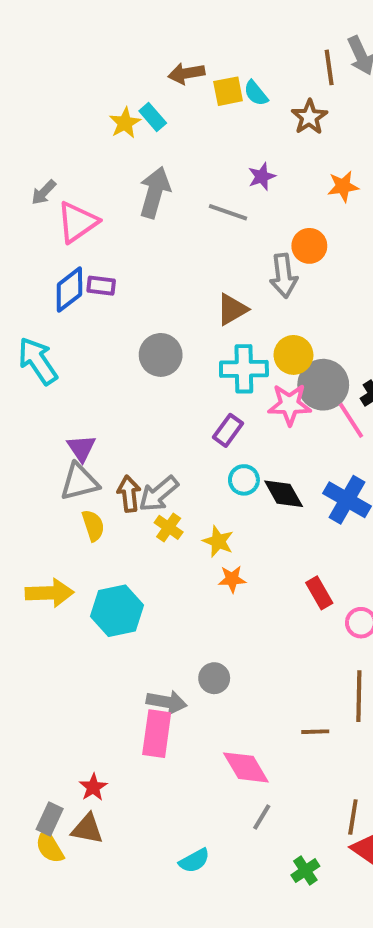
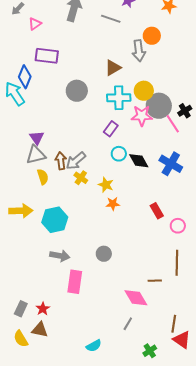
pink triangle: (77, 222) -> (35, 24), size x0.6
purple rectangle: (101, 286) -> (47, 56), size x1.6
blue diamond: (69, 290) -> (25, 77), moved, turned -30
gray arrow: (167, 702) -> (60, 256), moved
pink diamond: (246, 767) -> (136, 298), moved
gray rectangle: (50, 819) -> (21, 309), moved

